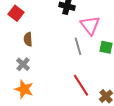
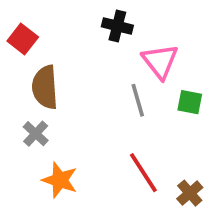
brown semicircle: (28, 39) -> (45, 87), size x1.6
orange star: (24, 89) -> (60, 180), moved

